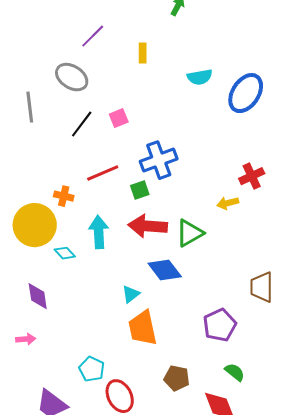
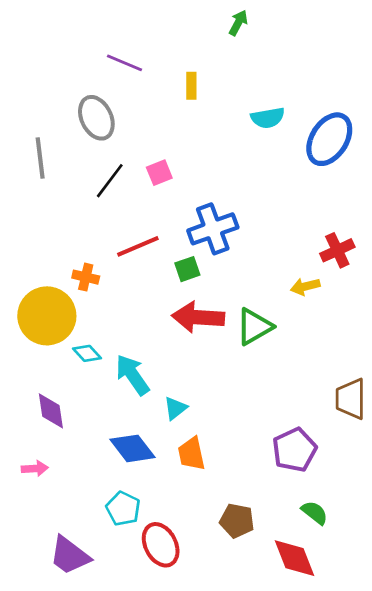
purple line: (93, 36) -> (124, 63), turned 68
gray ellipse: (72, 77) -> (96, 118), turned 32
cyan arrow: (99, 232) -> (133, 375), moved, turned -32
blue diamond: (165, 270) -> (133, 448), moved
orange trapezoid: (143, 328) -> (191, 454), size x0.7

